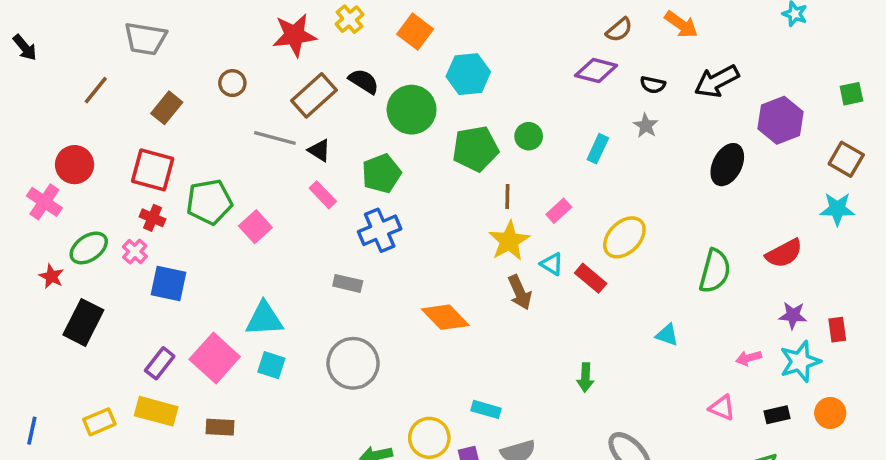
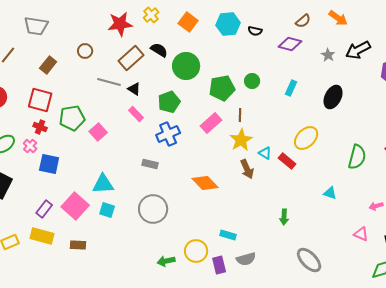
cyan hexagon: (468, 74) -> (228, 24), moved
black semicircle: (653, 85) -> (255, 31), moved
gray star: (646, 126) -> (328, 55), moved
black ellipse: (727, 165) -> (333, 97), moved
pink rectangle: (559, 211) -> (211, 123), moved, size x1.5

